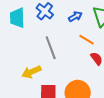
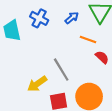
gray line: (51, 48) -> (61, 70), moved

